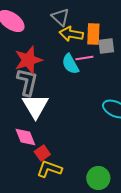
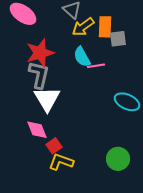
yellow arrow: (71, 34) -> (83, 27), turned -45
pink line: (84, 58) -> (96, 66), moved
green circle: (98, 178) -> (118, 159), moved

